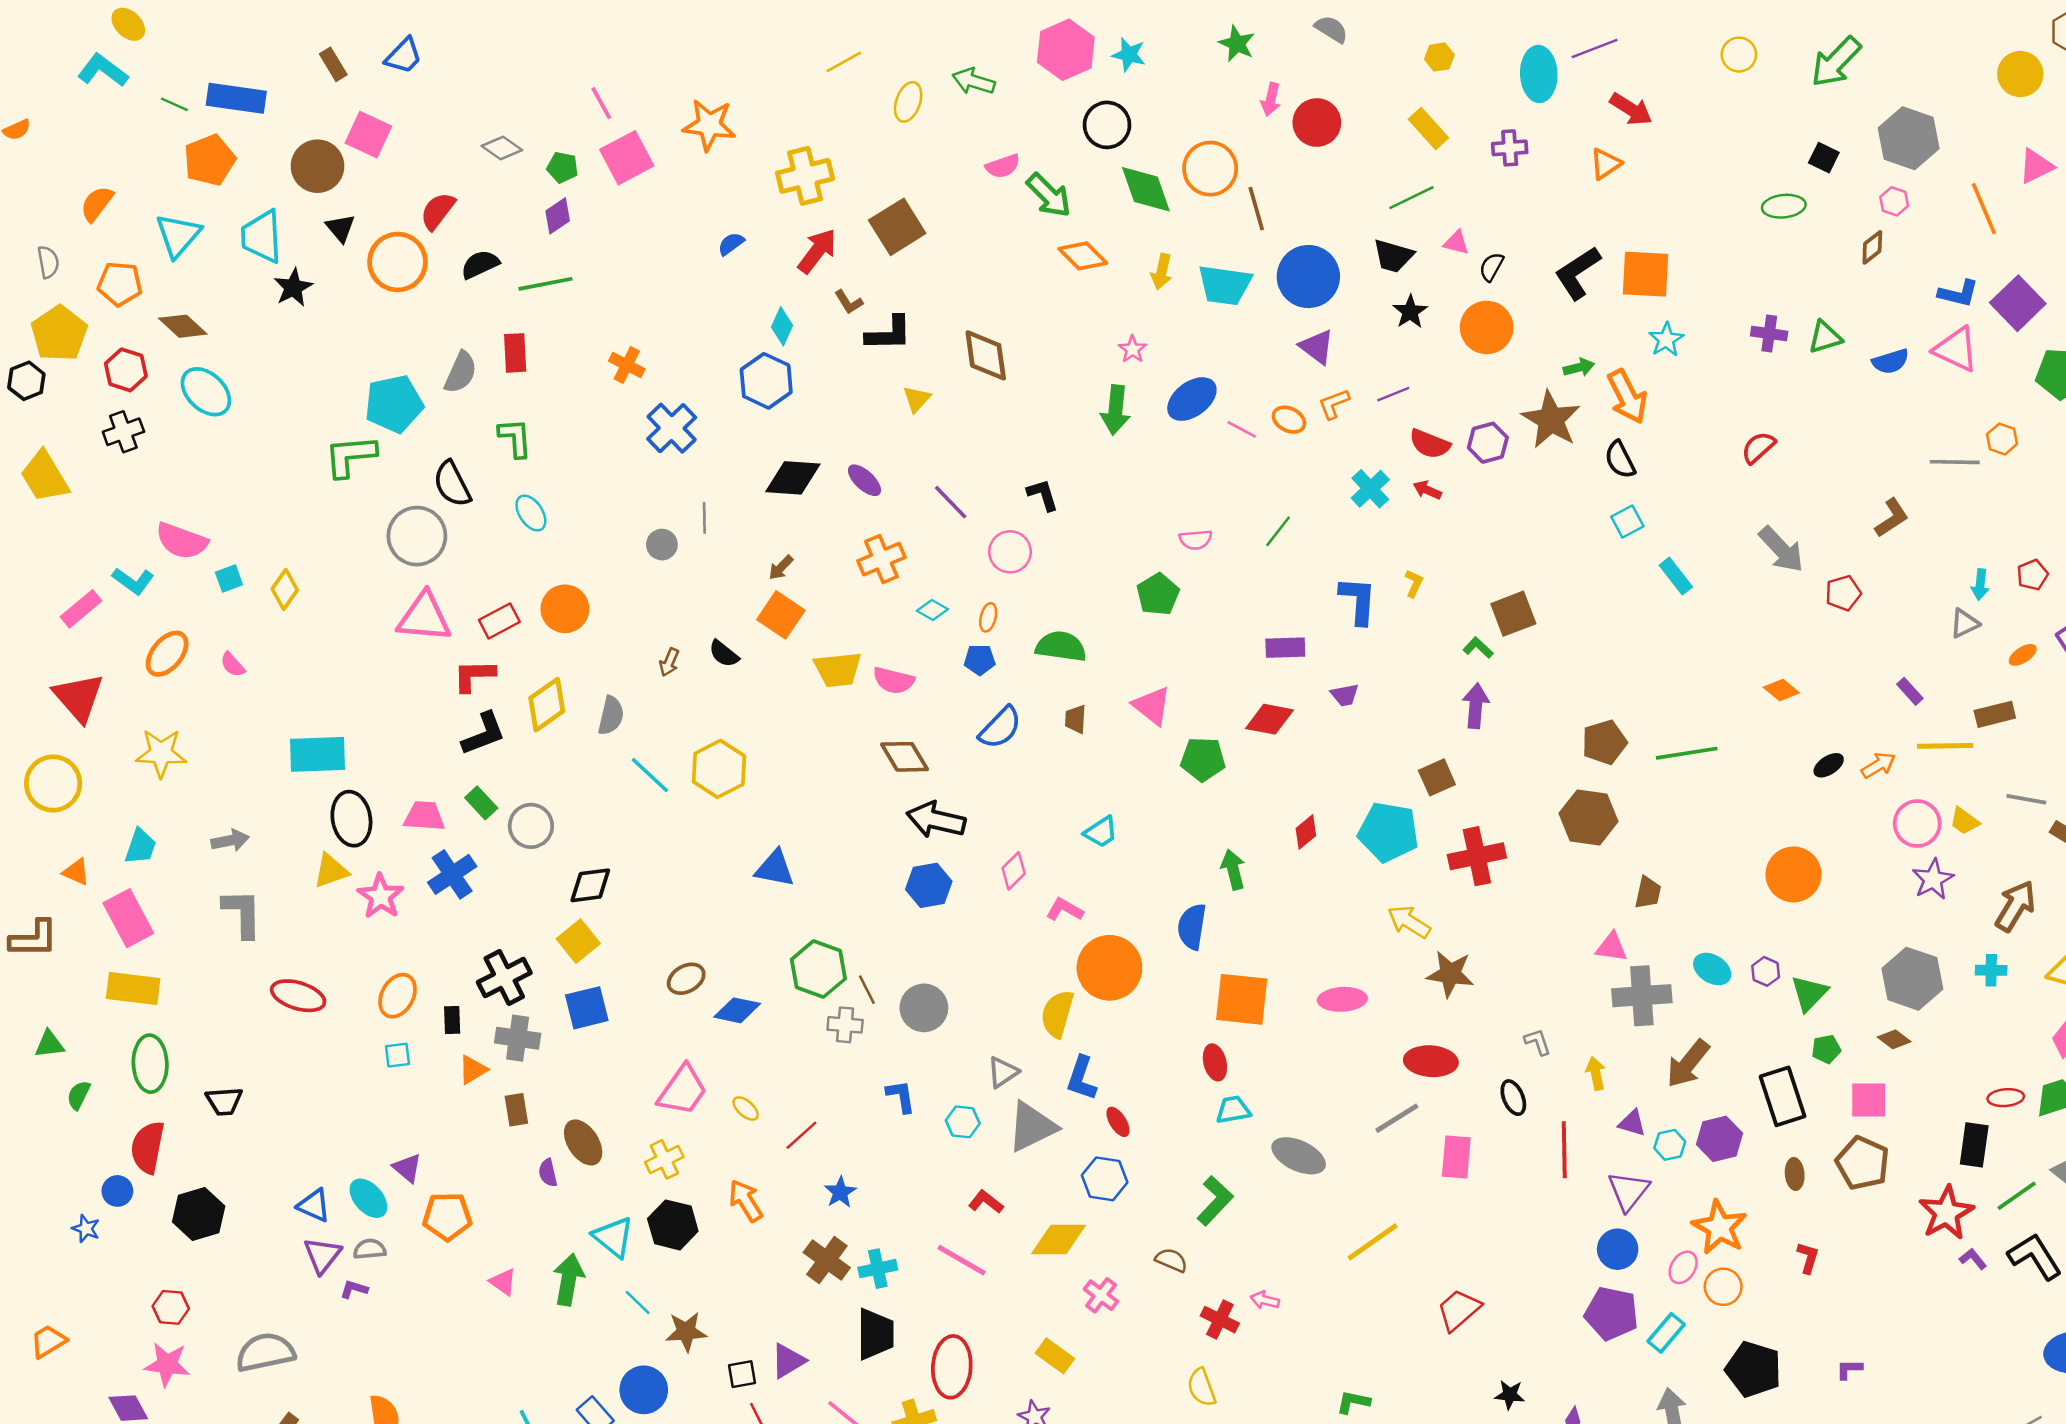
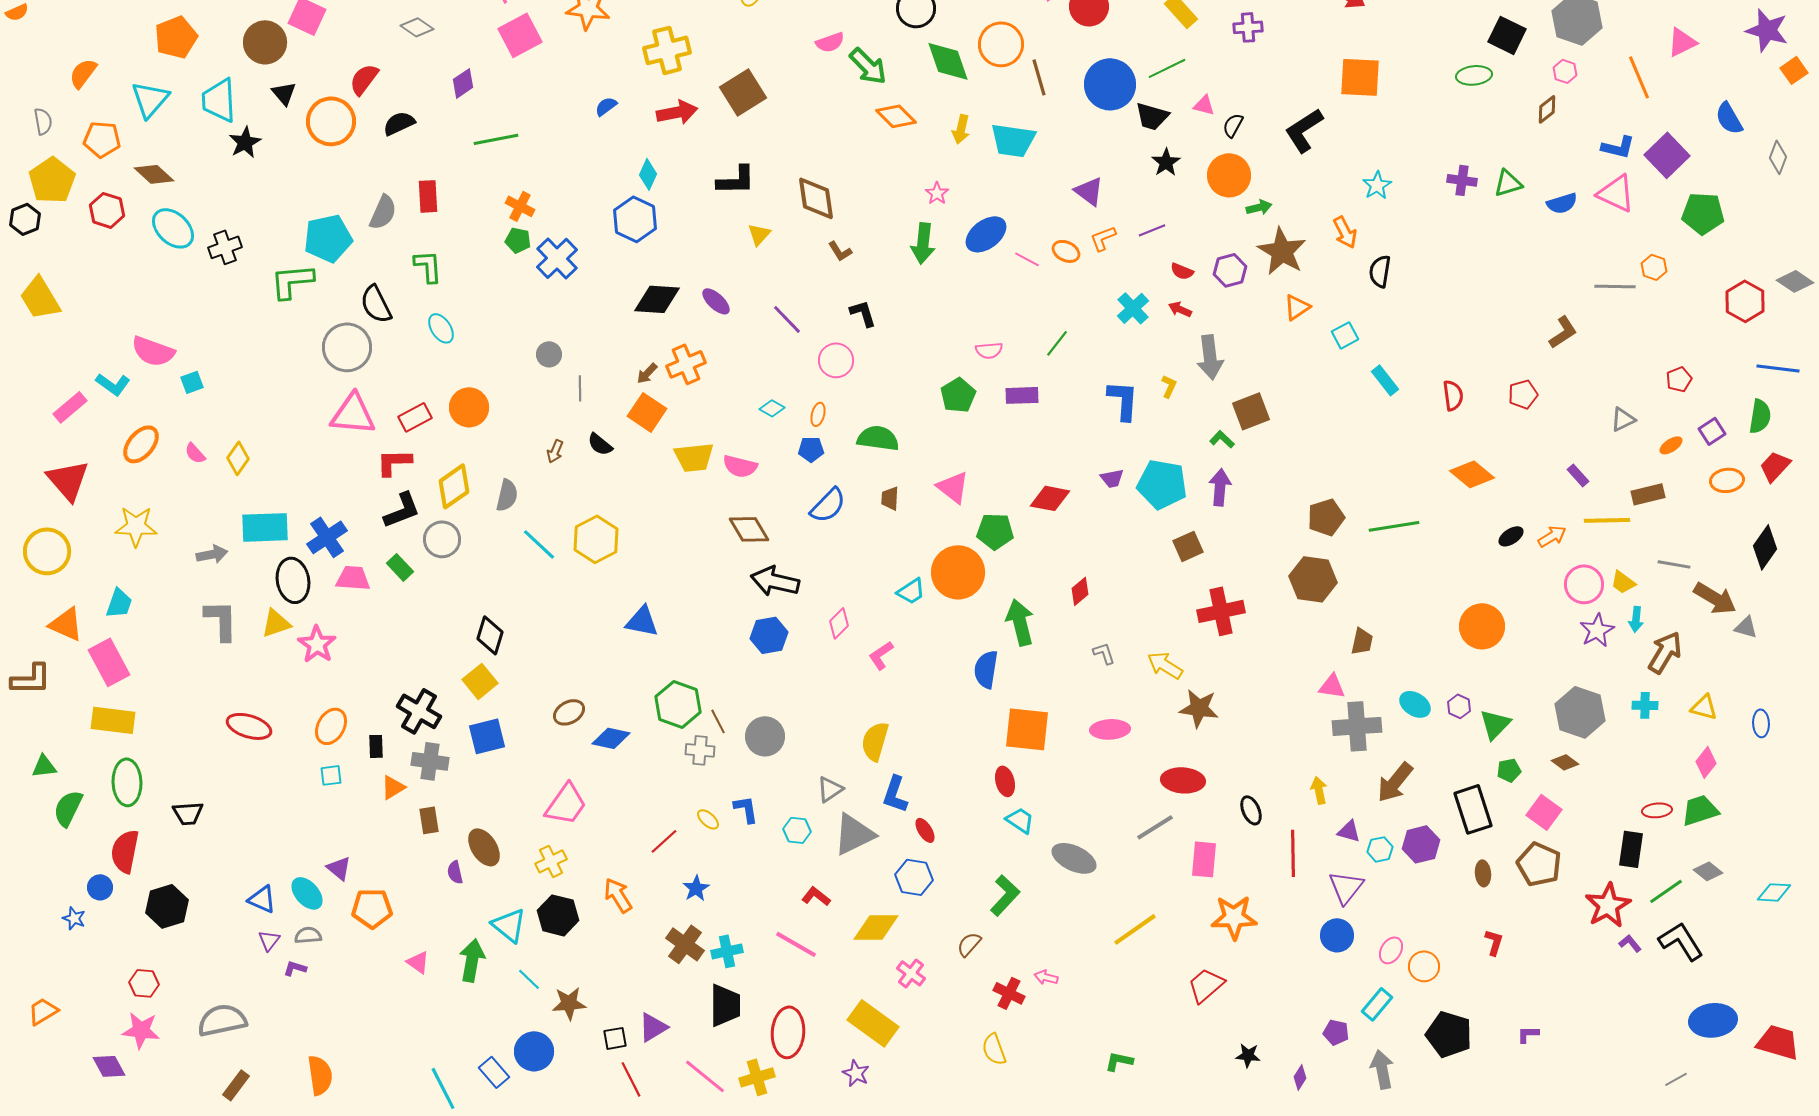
black square: (1824, 158) -> (1507, 35), size x1.5
orange triangle: (1605, 164) -> (1297, 307), moved
green pentagon: (562, 167) -> (518, 240), moved
red arrow: (817, 251) -> (677, 112), turned 42
orange square: (1646, 274) -> (1360, 77), moved
blue circle: (1308, 277) -> (1110, 84), moved
green line: (545, 284) -> (496, 139), moved
brown L-shape: (849, 302) -> (840, 251), moved
green arrow: (1579, 367) -> (1259, 207), moved
orange arrow: (1627, 397) -> (1345, 232), size x0.7
black cross: (123, 432) -> (225, 247), moved
red semicircle: (1430, 444) -> (1182, 271), size x0.7
red semicircle: (1758, 448) -> (1453, 395), moved, turned 124
black semicircle: (1620, 460) -> (1380, 271), moved, turned 36
gray line: (704, 518) -> (580, 388), moved
gray arrow: (1781, 549) -> (1210, 357), moved, turned 36
orange cross: (881, 559) -> (686, 364), moved
cyan arrow: (1980, 585) -> (1636, 619), moved
yellow diamond: (285, 589) -> (238, 458), moved
purple rectangle: (1285, 648) -> (1022, 395), moved
orange diamond: (1781, 690) -> (1472, 474), size x1.5
gray circle: (531, 826) -> (442, 539), moved
cyan pentagon: (1388, 832) -> (1162, 484), moved
gray arrow: (230, 840) -> (212, 554), moved
green arrow: (1233, 870) -> (1020, 622), size x1.4
orange triangle: (76, 872) -> (66, 624), size x1.5
blue cross: (452, 874) -> (327, 537), moved
black diamond: (590, 885) -> (490, 635), turned -66
pink L-shape: (1065, 910) -> (881, 655), turned -64
gray L-shape: (242, 913) -> (221, 620), moved
orange circle: (1109, 968) -> (958, 572), moved
black cross: (504, 978) -> (419, 711), turned -33
gray L-shape: (1538, 1042) -> (1104, 653), moved
green semicircle: (79, 1095) -> (68, 808), size x1.5
pink square: (1869, 1100) -> (1544, 812), turned 36
yellow ellipse: (746, 1109) -> (708, 819), moved
cyan trapezoid: (1233, 1110) -> (1020, 820), turned 44
orange star: (1719, 1227) -> (1234, 917), moved, turned -30
purple triangle: (322, 1255) -> (269, 940), size x0.7
brown semicircle: (1171, 1260) -> (969, 944), turned -72
purple pentagon: (1612, 1313) -> (1336, 1032), moved, size x0.6
yellow rectangle: (1055, 1356) -> (873, 1023), size x1.6

